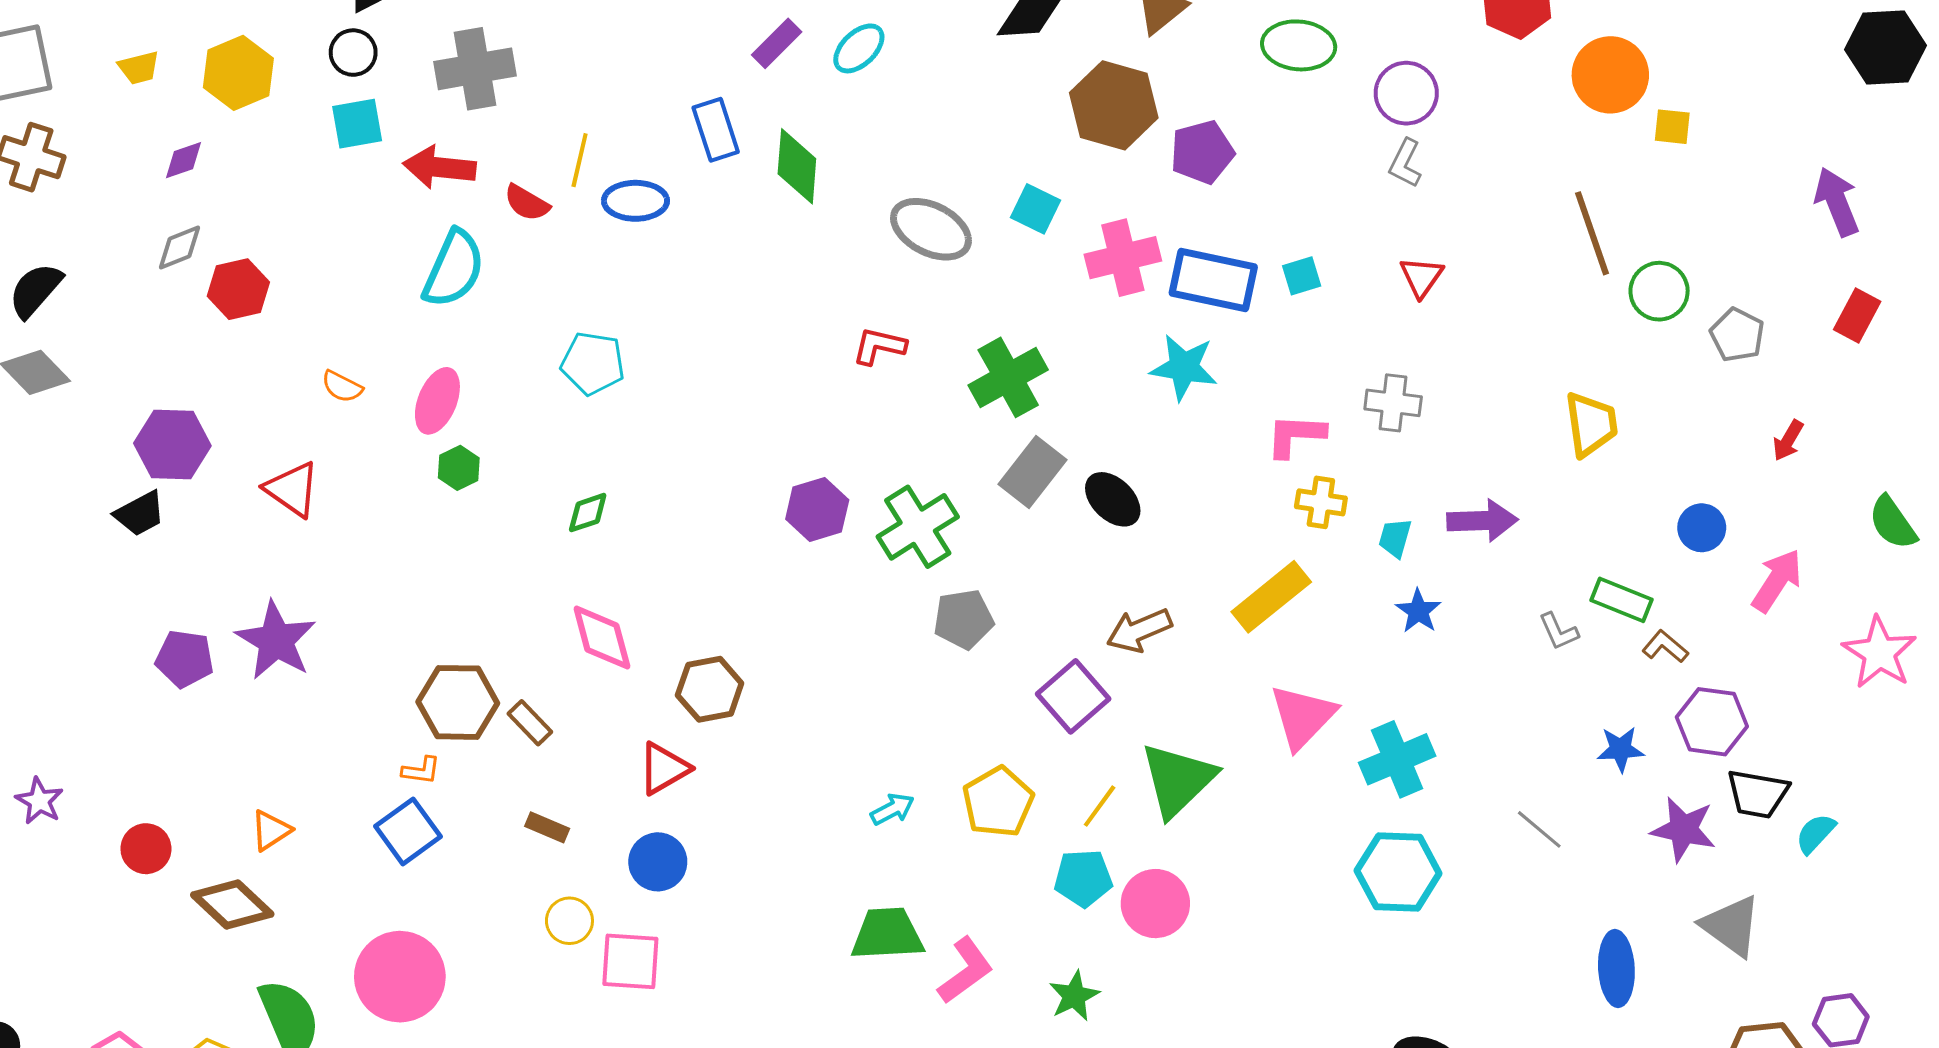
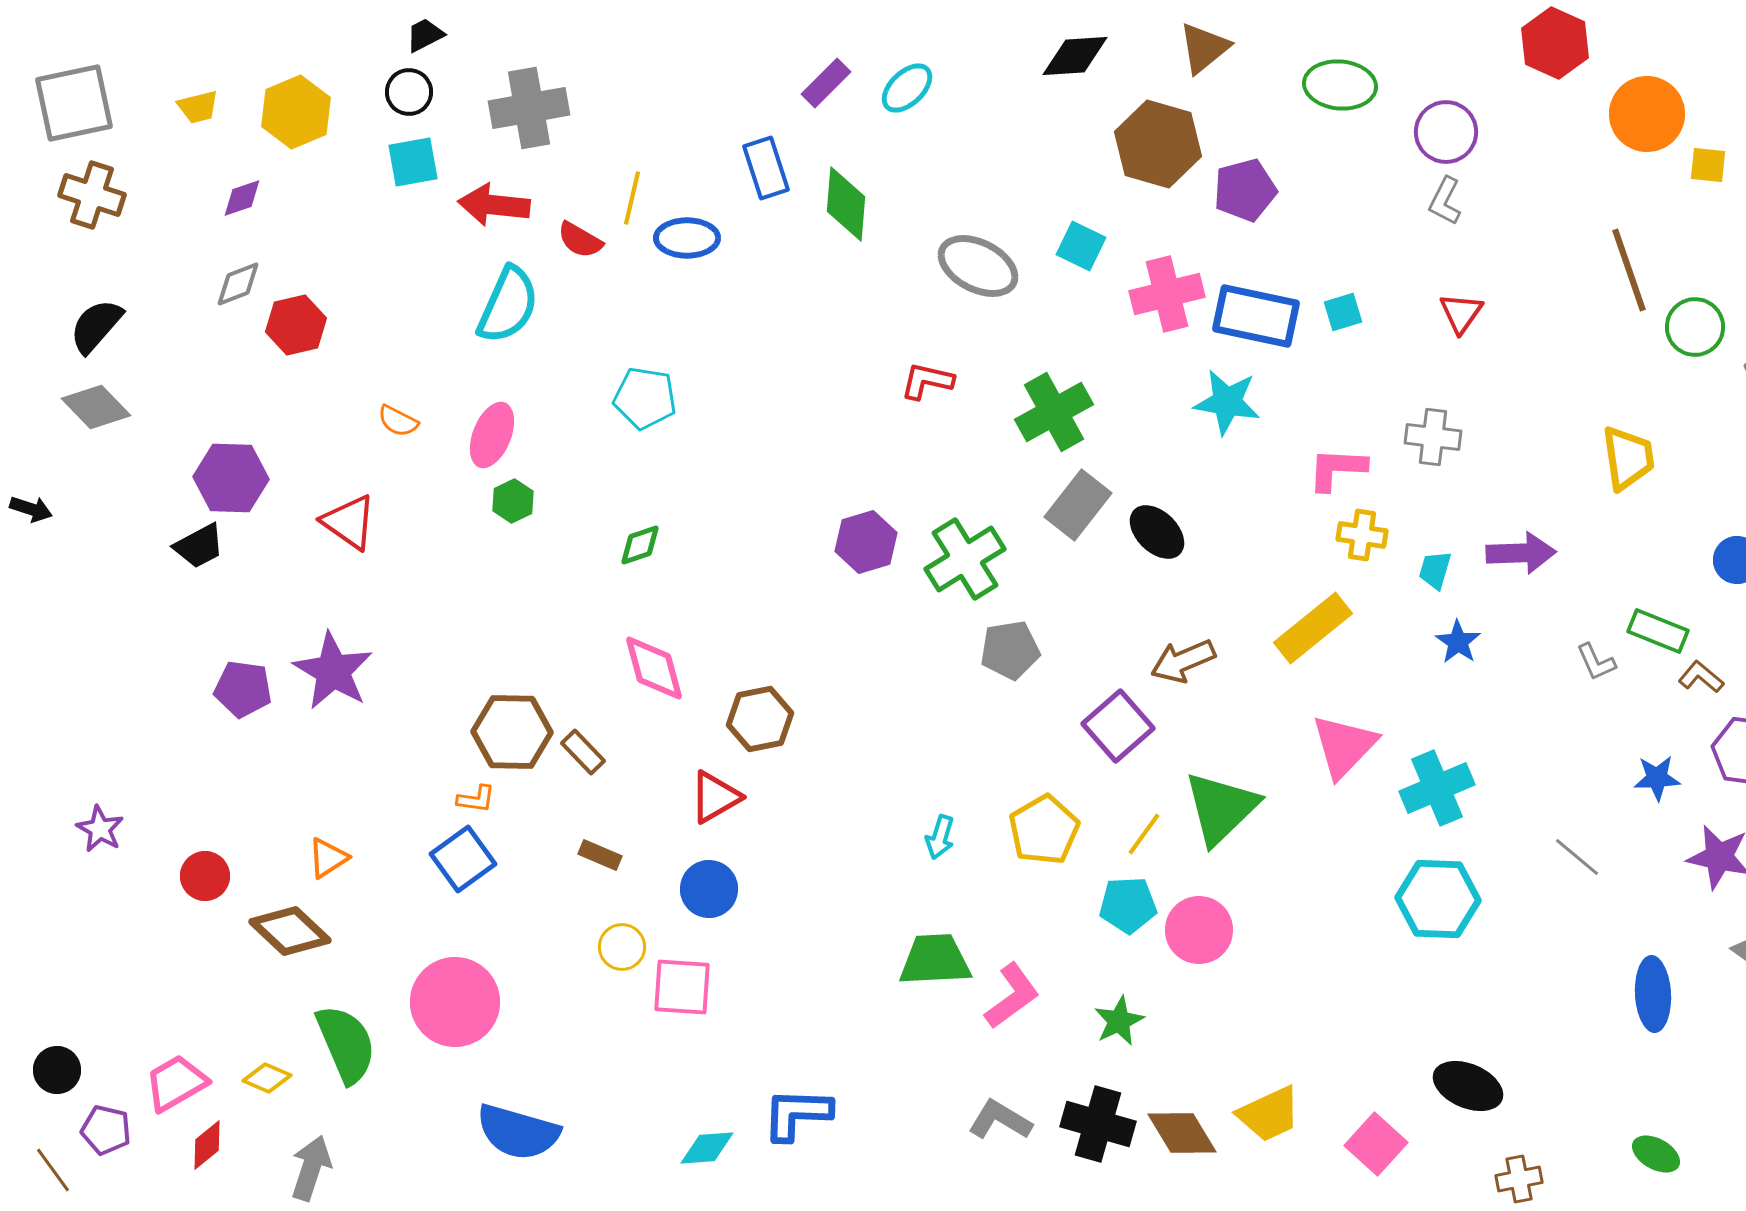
cyan arrow: (892, 809) -> (940, 837), turned 135

